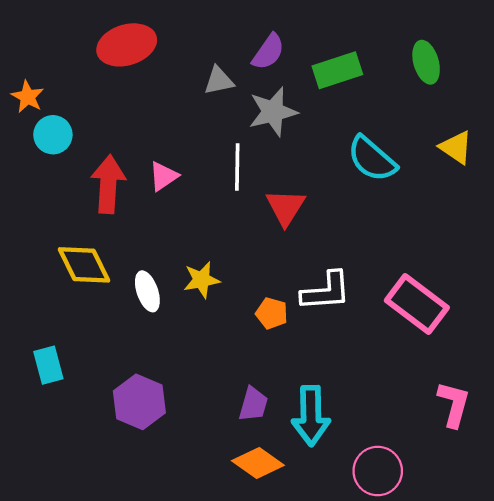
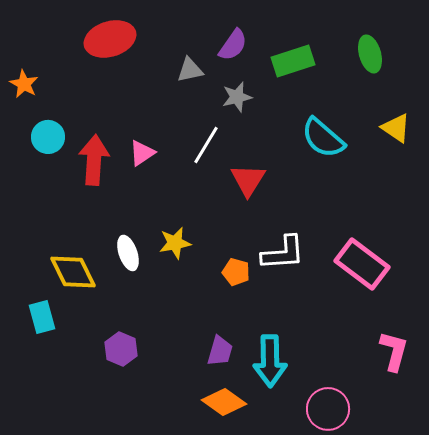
gray star: (273, 112) -> (237, 97), size x0.7
cyan circle: (53, 135) -> (48, 137), moved
white line: (237, 167) -> (206, 145), turned 30
yellow diamond: (84, 265) -> (73, 272), moved
purple hexagon: (139, 402) -> (121, 349), size x0.7

